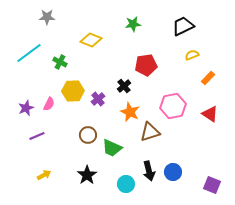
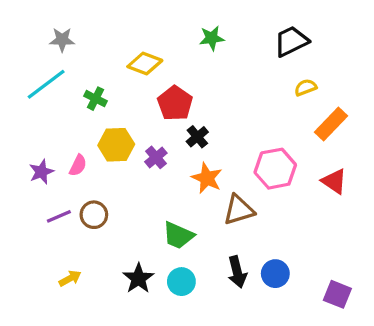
gray star: (47, 17) -> (62, 40), moved
red pentagon: (146, 65) -> (175, 103), moved, turned -30
orange rectangle: (208, 78) -> (331, 124), size x1.5
brown circle: (88, 135) -> (94, 215), moved
cyan circle: (126, 184) -> (181, 282), moved

